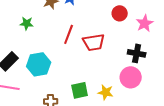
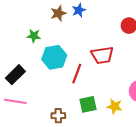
red line: (69, 34) -> (77, 74), moved
cyan hexagon: (39, 64) -> (54, 57), moved

